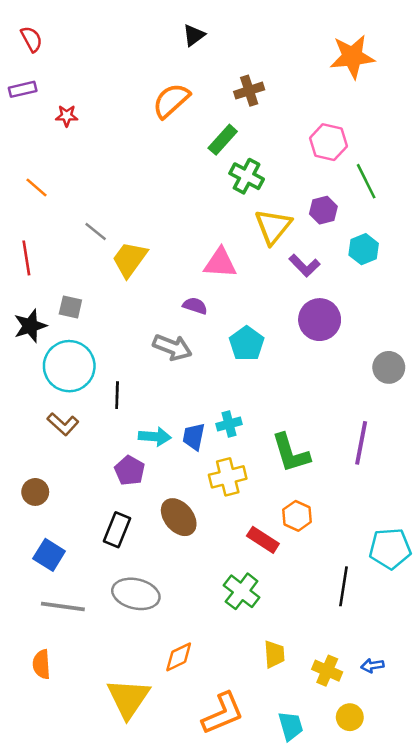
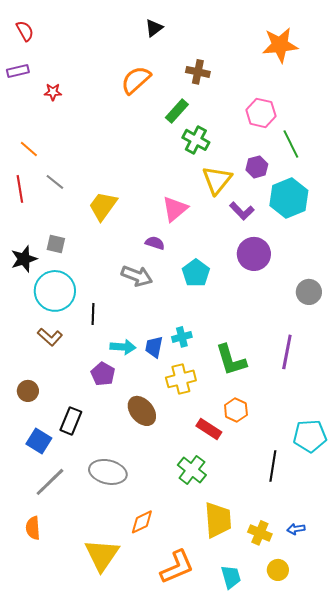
brown cross: (249, 91) -> (198, 72), turned 30
gray line: (96, 232) -> (55, 182), moved
cyan hexagon: (364, 249) -> (289, 198), size x1.6
red line: (26, 258) -> (20, 189), moved
pink triangle: (220, 263) -> (175, 209), turned -44
black rectangle: (117, 530) -> (71, 421), moved
gray line: (63, 606) -> (50, 482), turned -52
yellow trapezoid: (274, 654) -> (218, 520), size x1.6

